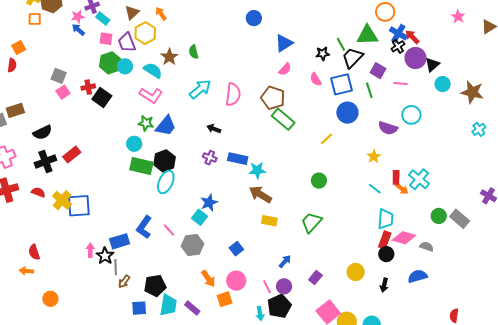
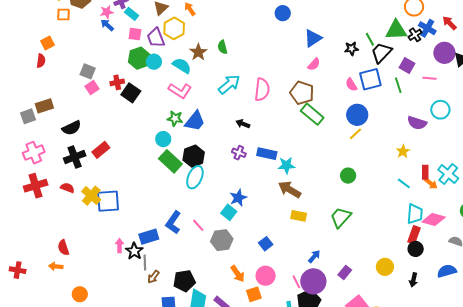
red arrow: (412, 37) -> (449, 23), moved
black cross: (398, 46) -> (415, 35), moved
pink semicircle: (316, 79) -> (351, 85), moved
blue circle: (347, 113) -> (357, 115), moved
green rectangle: (141, 166) -> (170, 161), turned 30
pink diamond: (404, 238) -> (434, 220), moved
purple circle: (284, 286) -> (313, 281), size x1.6

